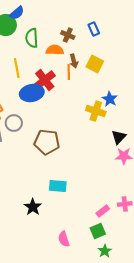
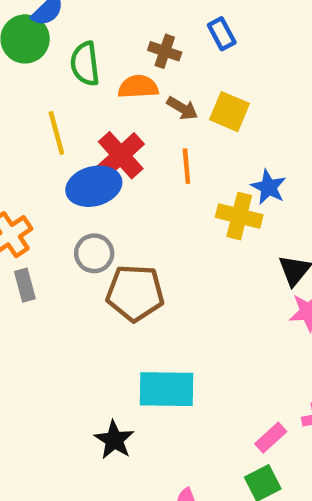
brown arrow: (74, 61) -> (182, 108), turned -40
orange line: (69, 72) -> (186, 166), moved
gray circle: (14, 123) -> (94, 253), moved
cyan rectangle: (58, 186) -> (167, 389), size x1.4

